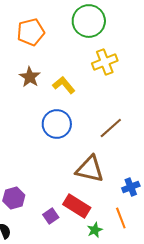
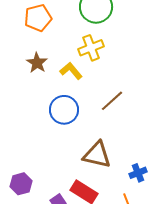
yellow cross: (105, 62) -> (91, 48), moved
brown line: (111, 128) -> (112, 101), moved

